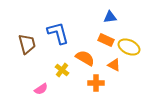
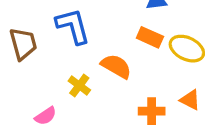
orange triangle: (114, 65) -> (190, 100), moved
orange cross: (96, 83) -> (152, 111), moved

